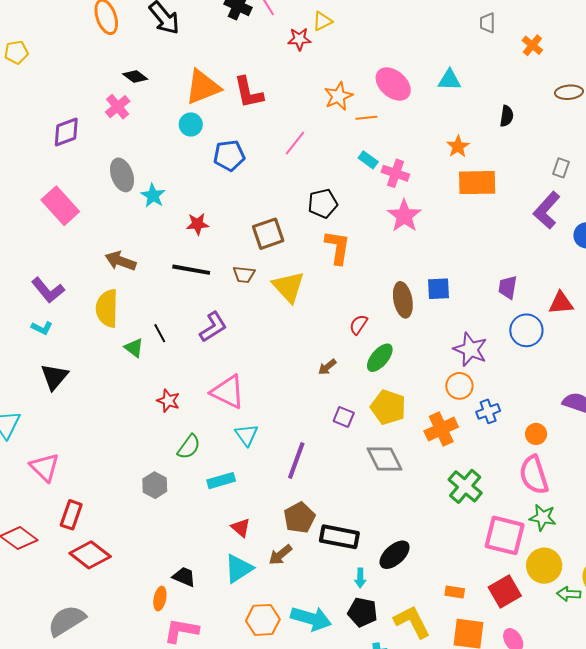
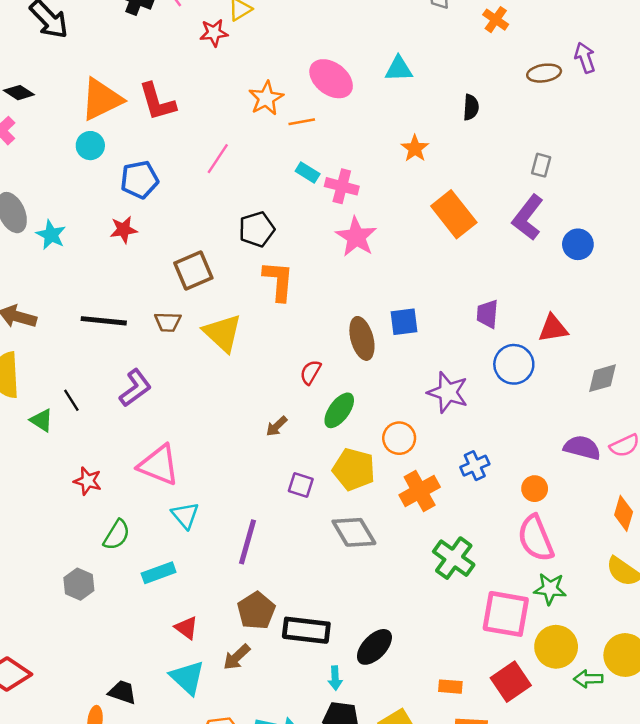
orange rectangle: (477, 183) -> (454, 214), moved, turned 57
red star: (198, 224) -> (124, 230), moved
orange circle: (459, 386) -> (399, 438), moved
cyan triangle: (239, 569) -> (187, 677), turned -40

